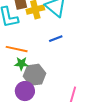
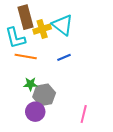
orange line: (17, 49) -> (26, 57), moved

